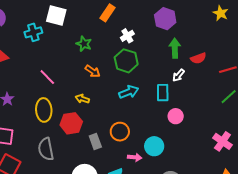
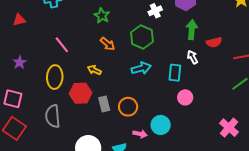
white cross: (127, 36) -> (155, 11), moved
white arrow: (179, 75) -> (192, 57), turned 104
gray rectangle: (95, 141) -> (104, 104), moved

